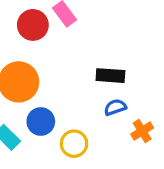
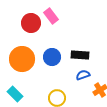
blue circle: (41, 121) -> (52, 57), moved

